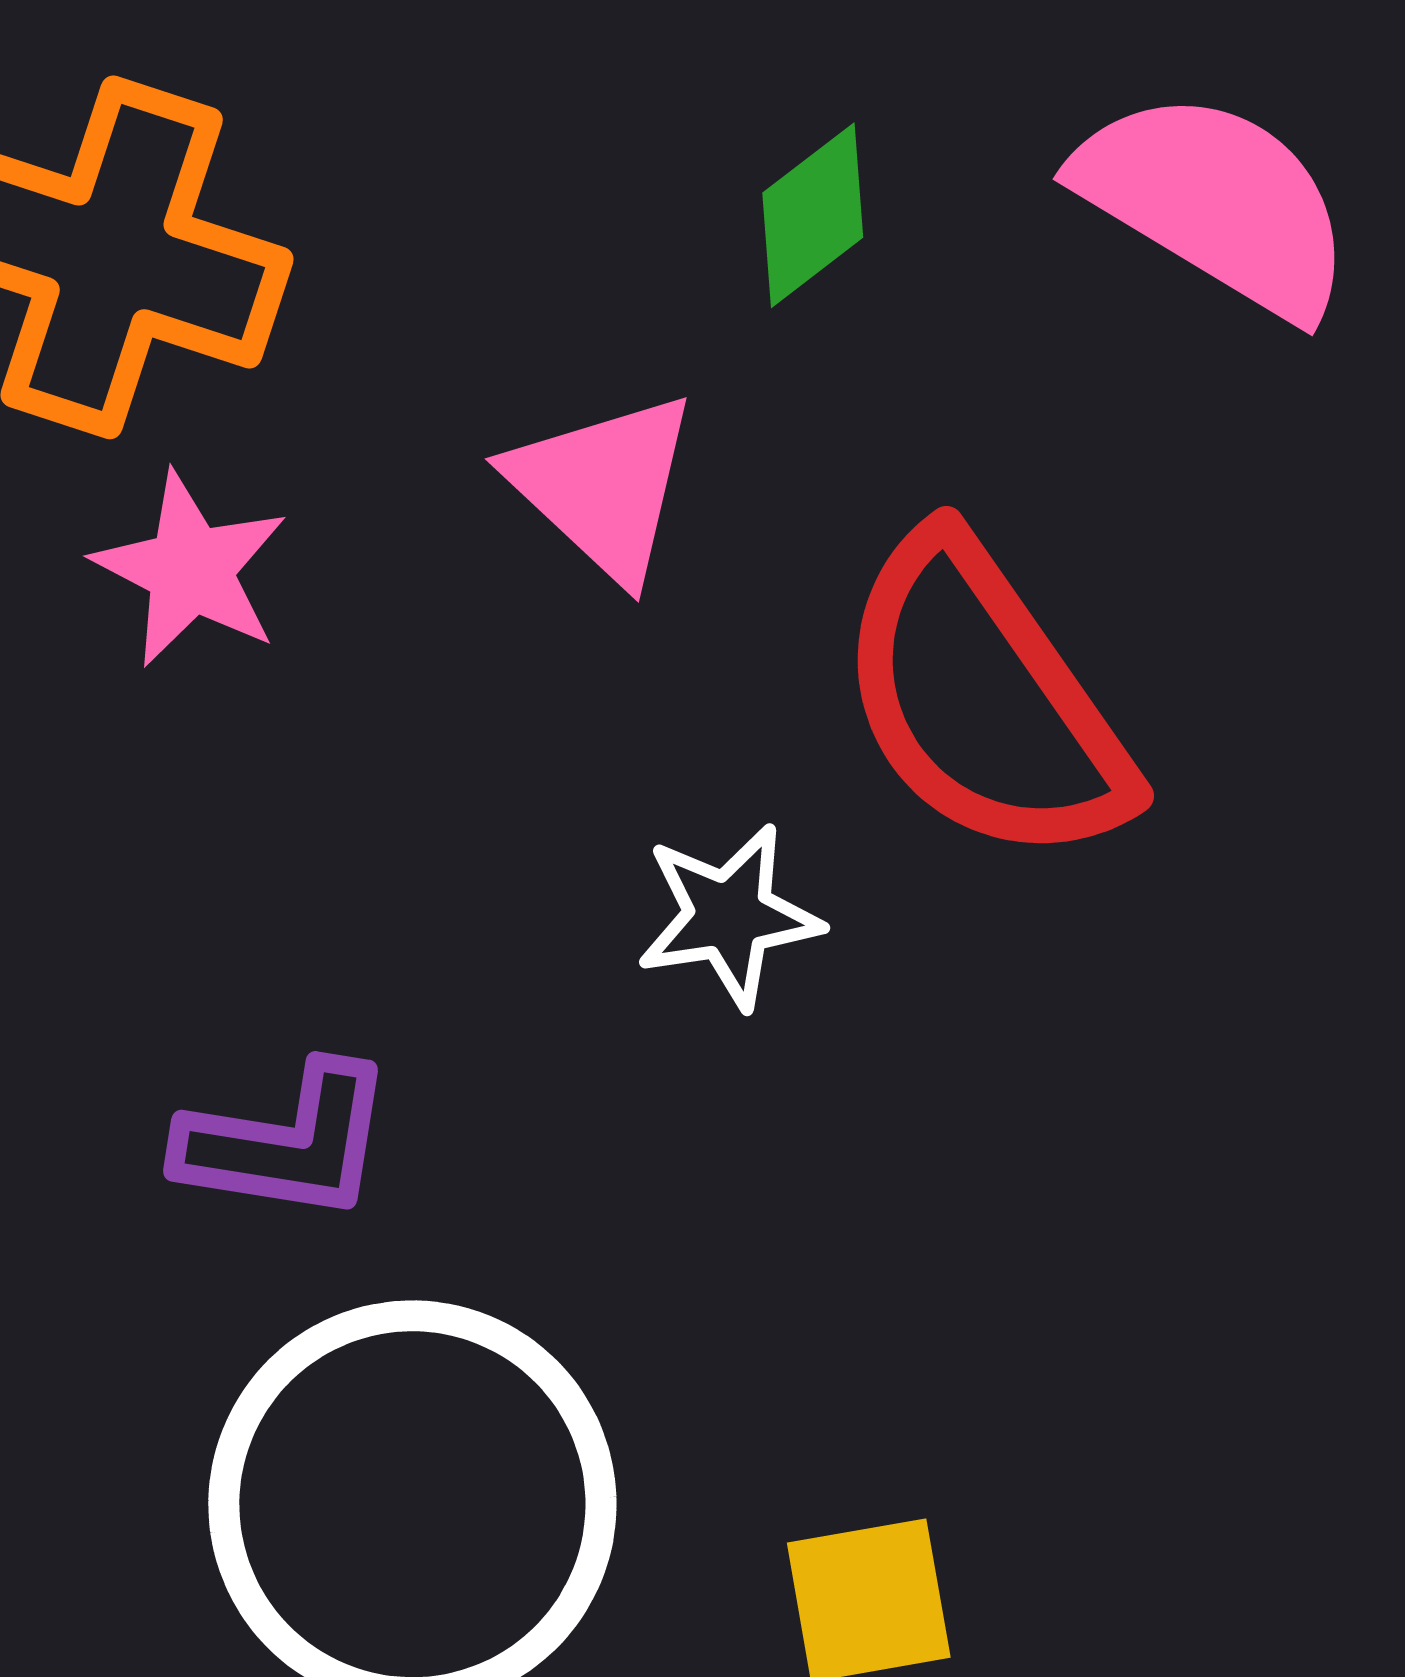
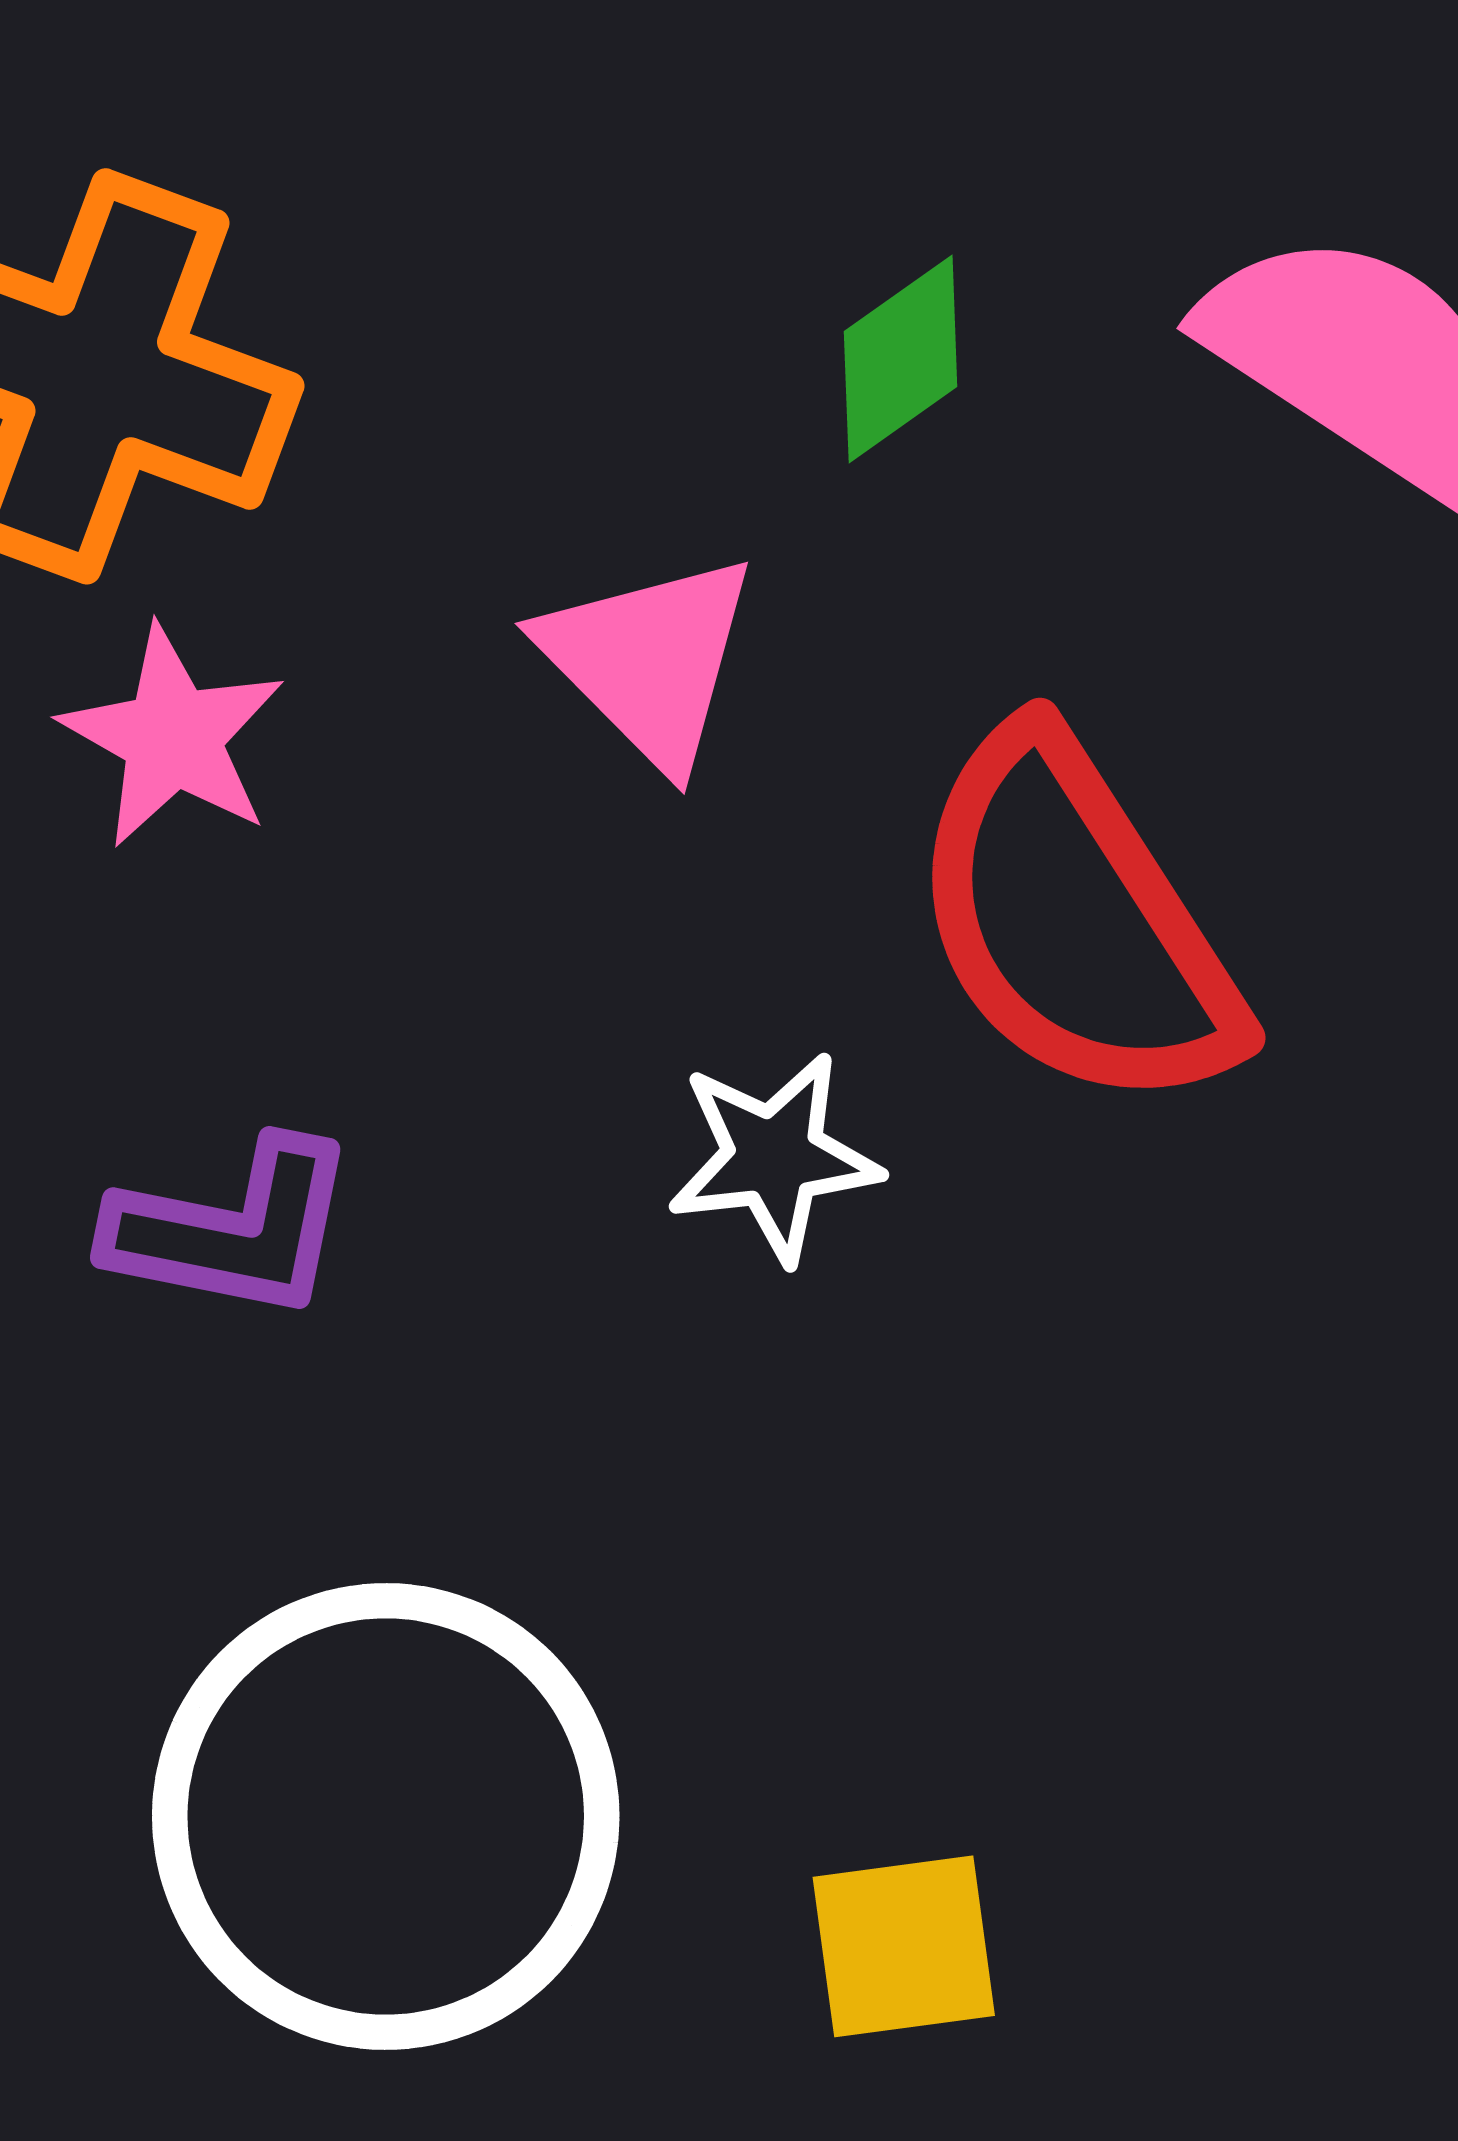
purple L-shape: (286, 1143) -> (232, 1229), moved

